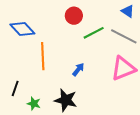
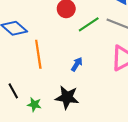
black line: (15, 88) -> (13, 91), turned -42

